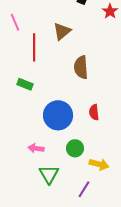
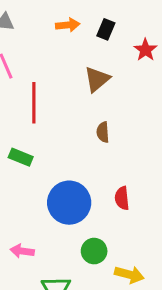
brown triangle: (62, 31) -> (97, 79), moved
brown semicircle: (81, 67) -> (103, 132), size x0.6
pink arrow: (36, 148) -> (22, 251), moved

